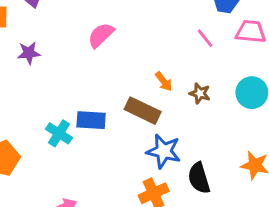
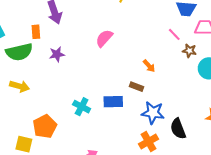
brown star: (200, 93) -> (189, 51), moved
brown rectangle: (143, 111) -> (137, 87), size x0.6
blue rectangle: (91, 120) -> (113, 102), moved

